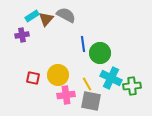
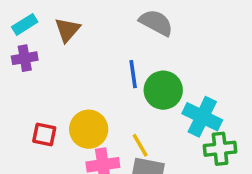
gray semicircle: (66, 15) -> (156, 23), moved
cyan rectangle: (32, 16) -> (25, 24), moved
cyan cross: (111, 78) -> (202, 117), moved

